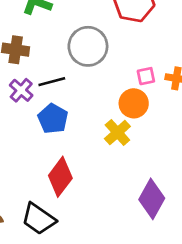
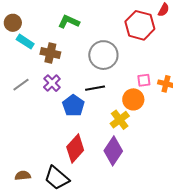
black line: (52, 82) -> (95, 88), moved
purple diamond: (152, 199) -> (113, 151), moved

